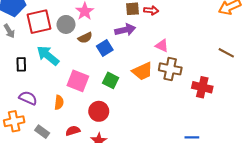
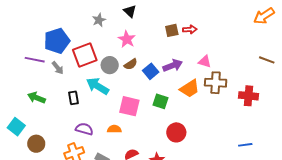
gray circle: (66, 24) -> (110, 65), moved
purple arrow: (125, 30) -> (173, 65), moved
orange semicircle: (59, 102) -> (114, 129), turned -88
red circle: (99, 111) -> (176, 132), moved

